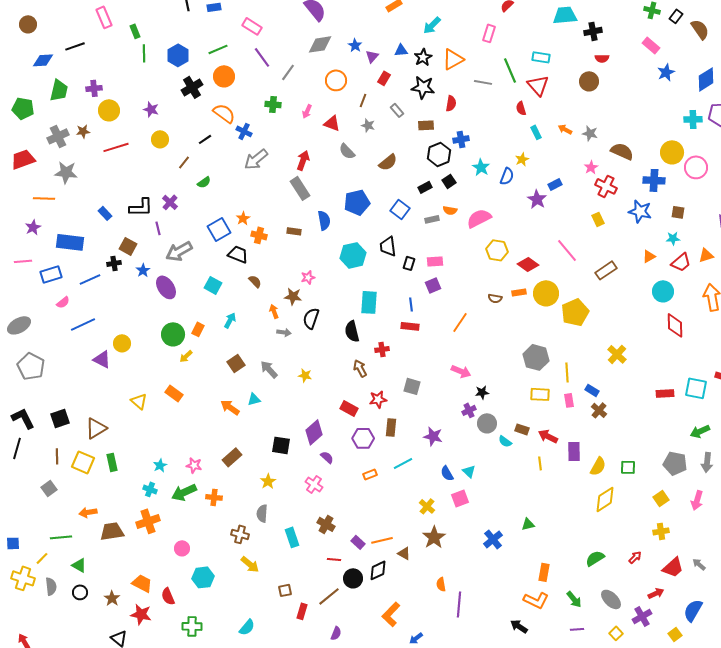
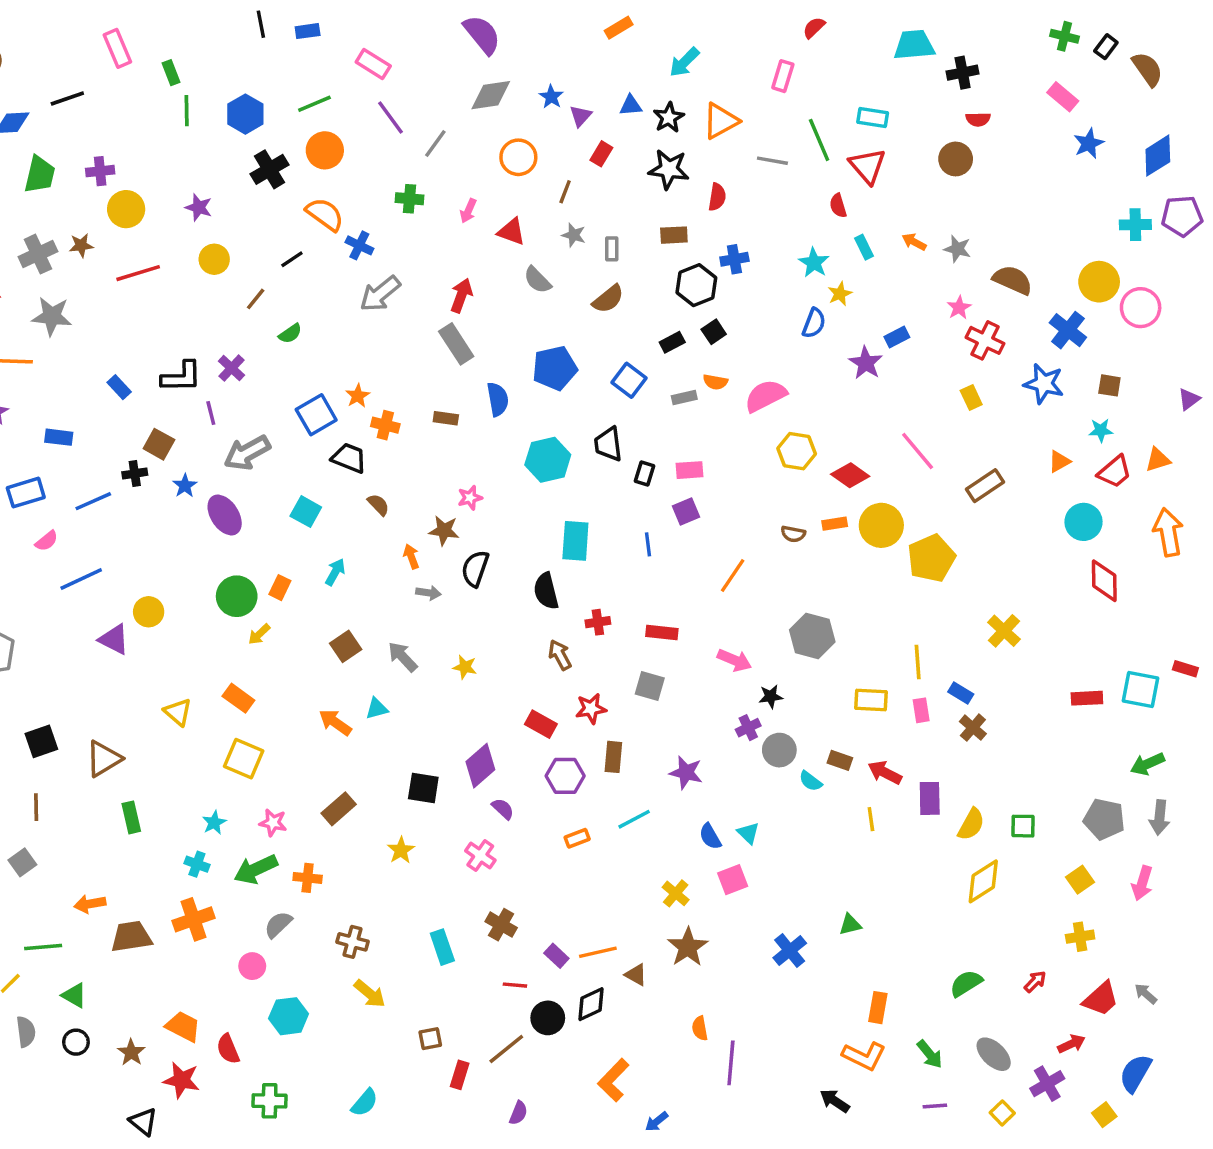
gray rectangle: (397, 110) -> (612, 249), moved, turned 40
cyan star: (481, 167) -> (814, 263), moved
blue cross: (654, 180) -> (1068, 330), turned 35
blue rectangle: (70, 242) -> (59, 437), size x0.6
red rectangle: (410, 326) -> (662, 633), moved
gray hexagon: (536, 357) -> (812, 636), moved
yellow square: (83, 462) -> (244, 759), moved
gray semicircle: (262, 513) -> (278, 925), moved, turned 42

